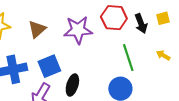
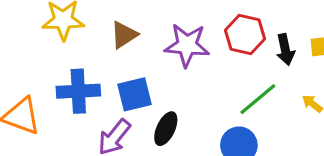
green line: (128, 58) -> (258, 99), turned 60

